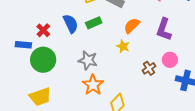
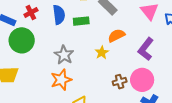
pink circle: (170, 60) -> (142, 80), size x1.5

